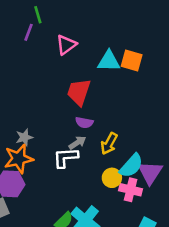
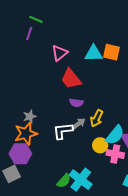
green line: (38, 15) -> (36, 19), turned -48
pink triangle: (66, 45) -> (60, 53), moved
red trapezoid: (79, 92) -> (71, 79), turned -55
gray arrow: (77, 143) -> (79, 124), moved

